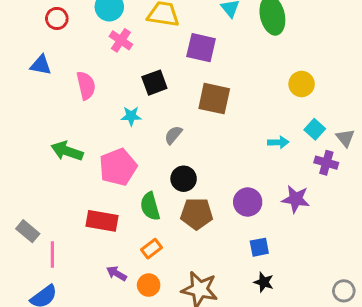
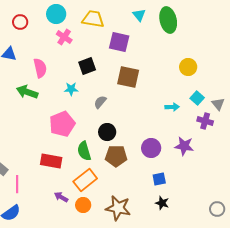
green arrow: (67, 151) -> (27, 92), moved
orange rectangle: (152, 249) -> (85, 180), size x1.6

